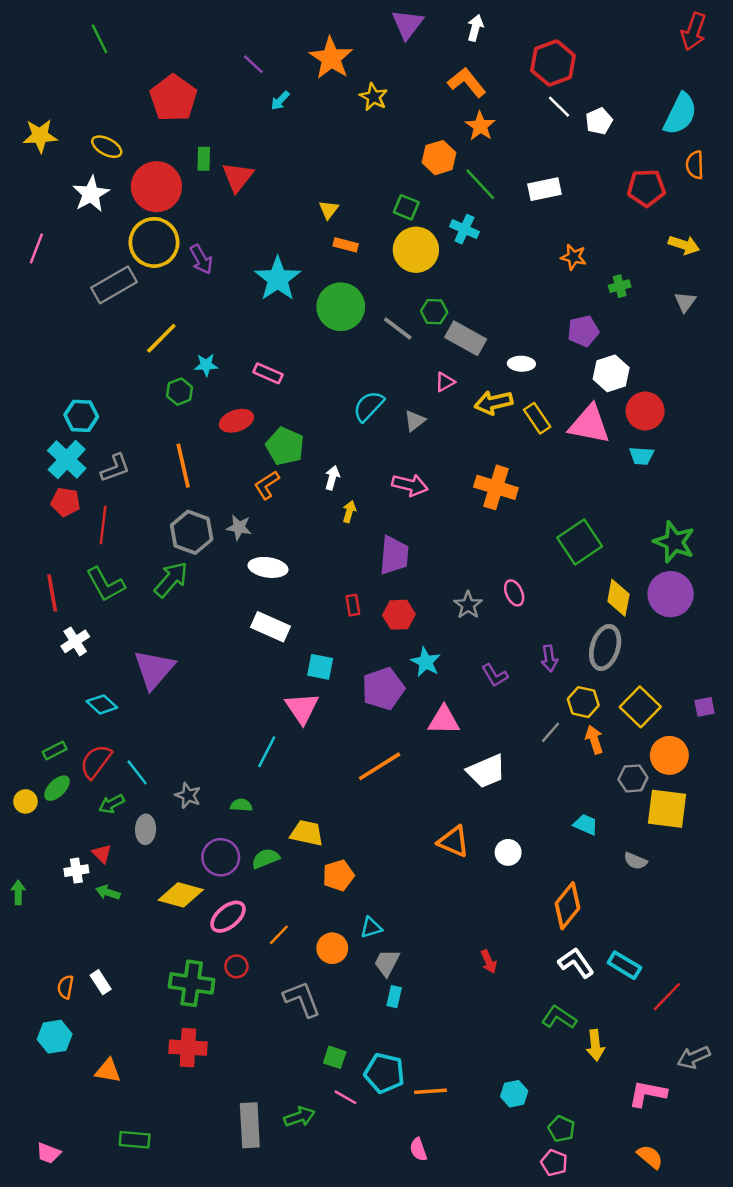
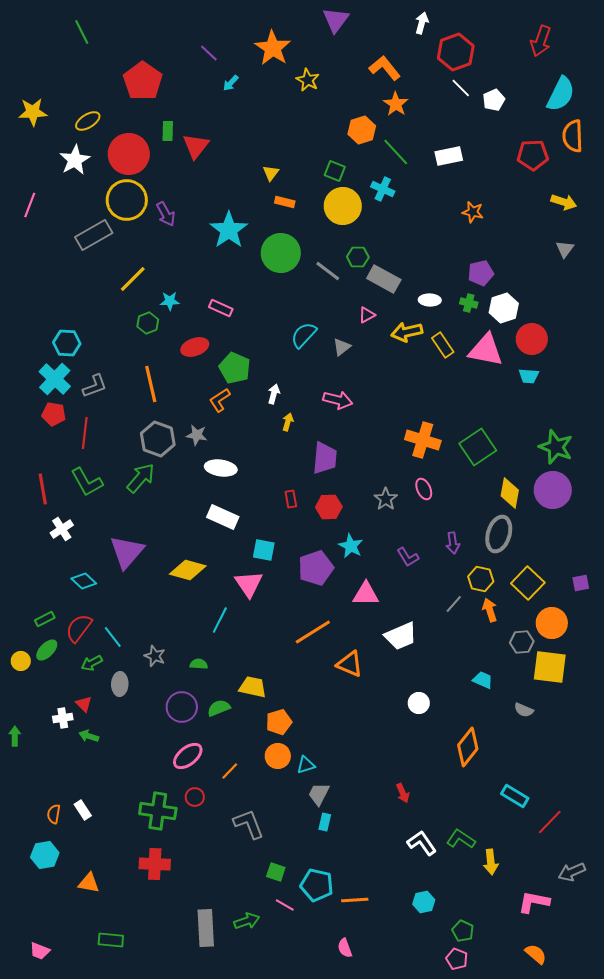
white arrow: (475, 28) -> (422, 23), moved
red arrow: (694, 31) -> (541, 41), moved
yellow ellipse: (107, 147) -> (88, 121), turned -60
orange semicircle: (695, 165) -> (573, 136), size x1.4
green cross: (620, 286) -> (469, 303), moved, turned 30
orange cross: (496, 487) -> (423, 440), moved
orange triangle: (454, 841) -> (350, 664), moved
yellow diamond: (181, 895) -> (188, 570), moved
orange circle: (332, 948) -> (278, 756), moved
white L-shape: (576, 963) -> (422, 843), moved

